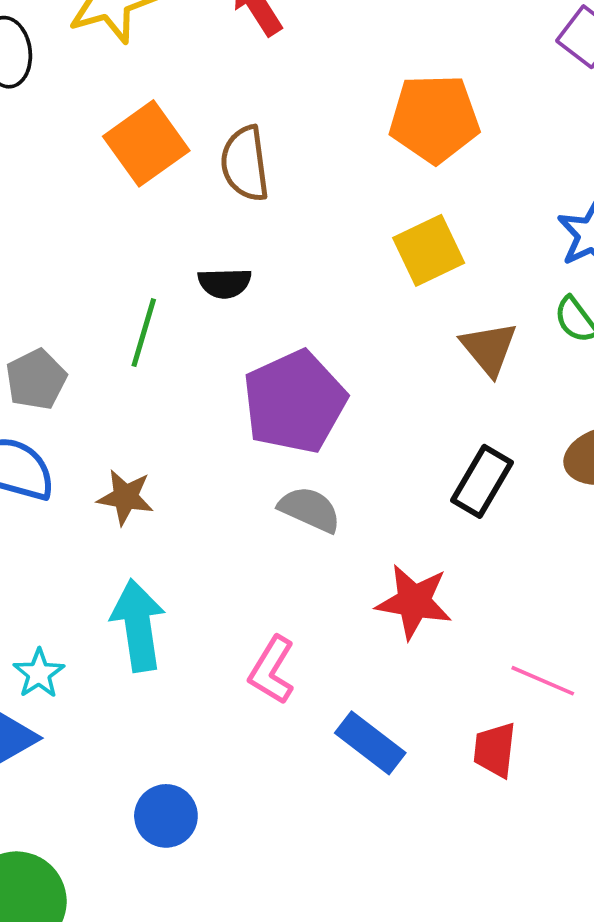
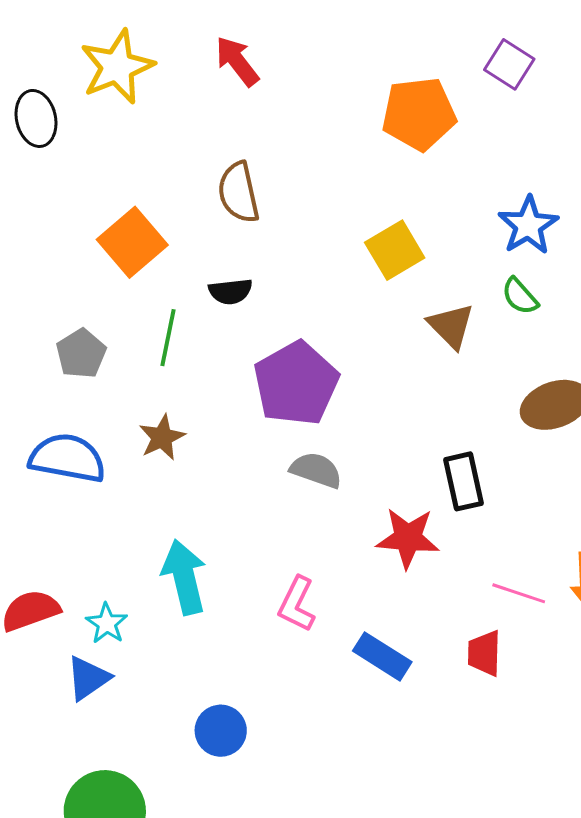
orange pentagon: (434, 119) -> (419, 114), moved
orange square: (146, 143) -> (132, 242), moved
gray pentagon: (36, 379) -> (81, 354), moved
black rectangle: (482, 481) -> (463, 481), moved, turned -38
brown star: (125, 497) -> (162, 437), moved, turned -30

